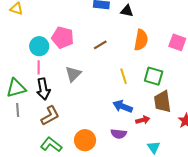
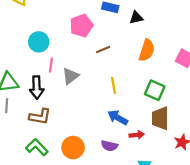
black triangle: (127, 11) -> (136, 18), turned -32
pink pentagon: (63, 38) -> (81, 26), moved, turned 30
pink line: (39, 67) -> (51, 65), moved
yellow line: (124, 76) -> (113, 85), moved
brown L-shape: (50, 116) -> (40, 117), turned 30

